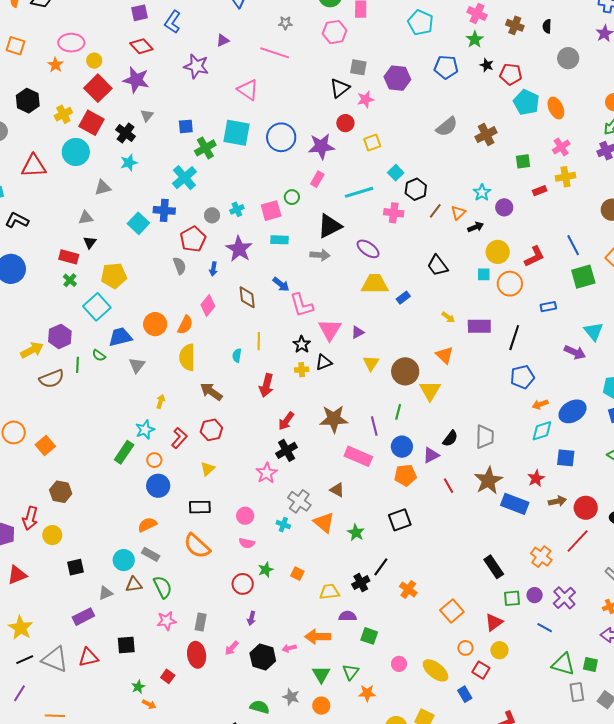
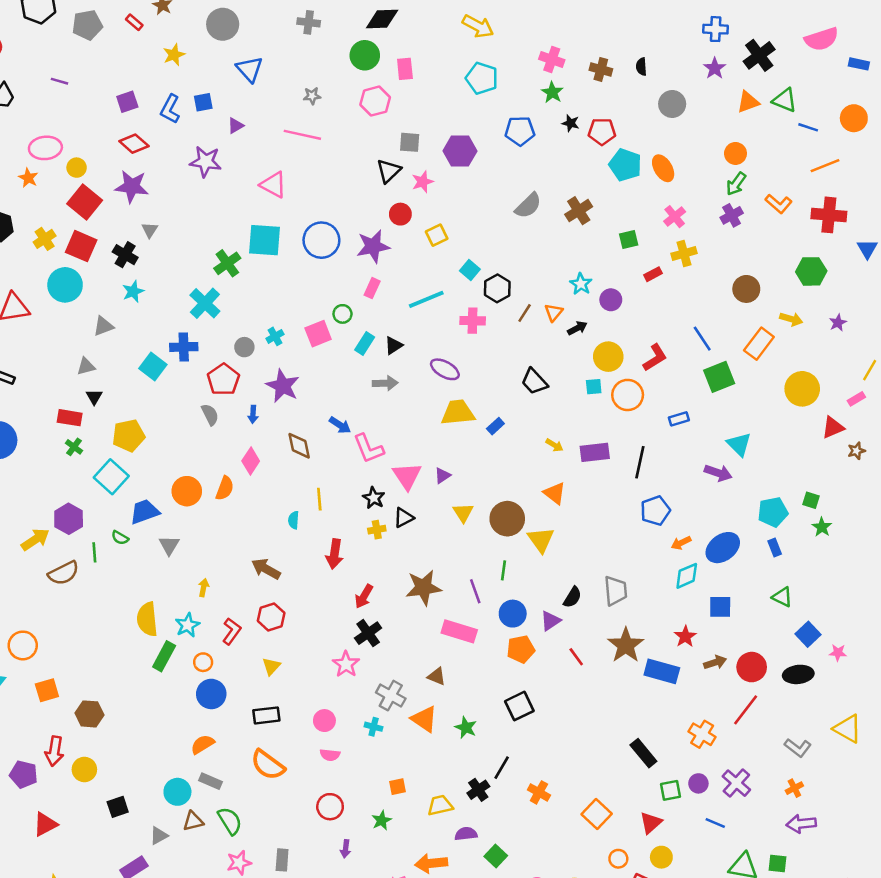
blue square: (186, 126) -> (203, 102), moved
black triangle: (330, 226) -> (394, 345), size x0.6
cyan rectangle: (279, 240) -> (365, 344), moved, turned -54
yellow semicircle: (187, 357) -> (147, 619), moved
orange square: (45, 445) -> (47, 690), moved, turned 30
green star: (266, 570) -> (382, 820), moved
orange square: (297, 574) -> (397, 787), turned -32
green square: (369, 636) -> (496, 856), turned 30

